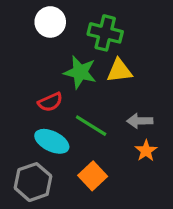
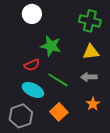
green cross: (105, 33) -> (90, 21), moved
yellow triangle: (119, 71) -> (91, 52), moved
orange star: (146, 151) -> (93, 104), moved

